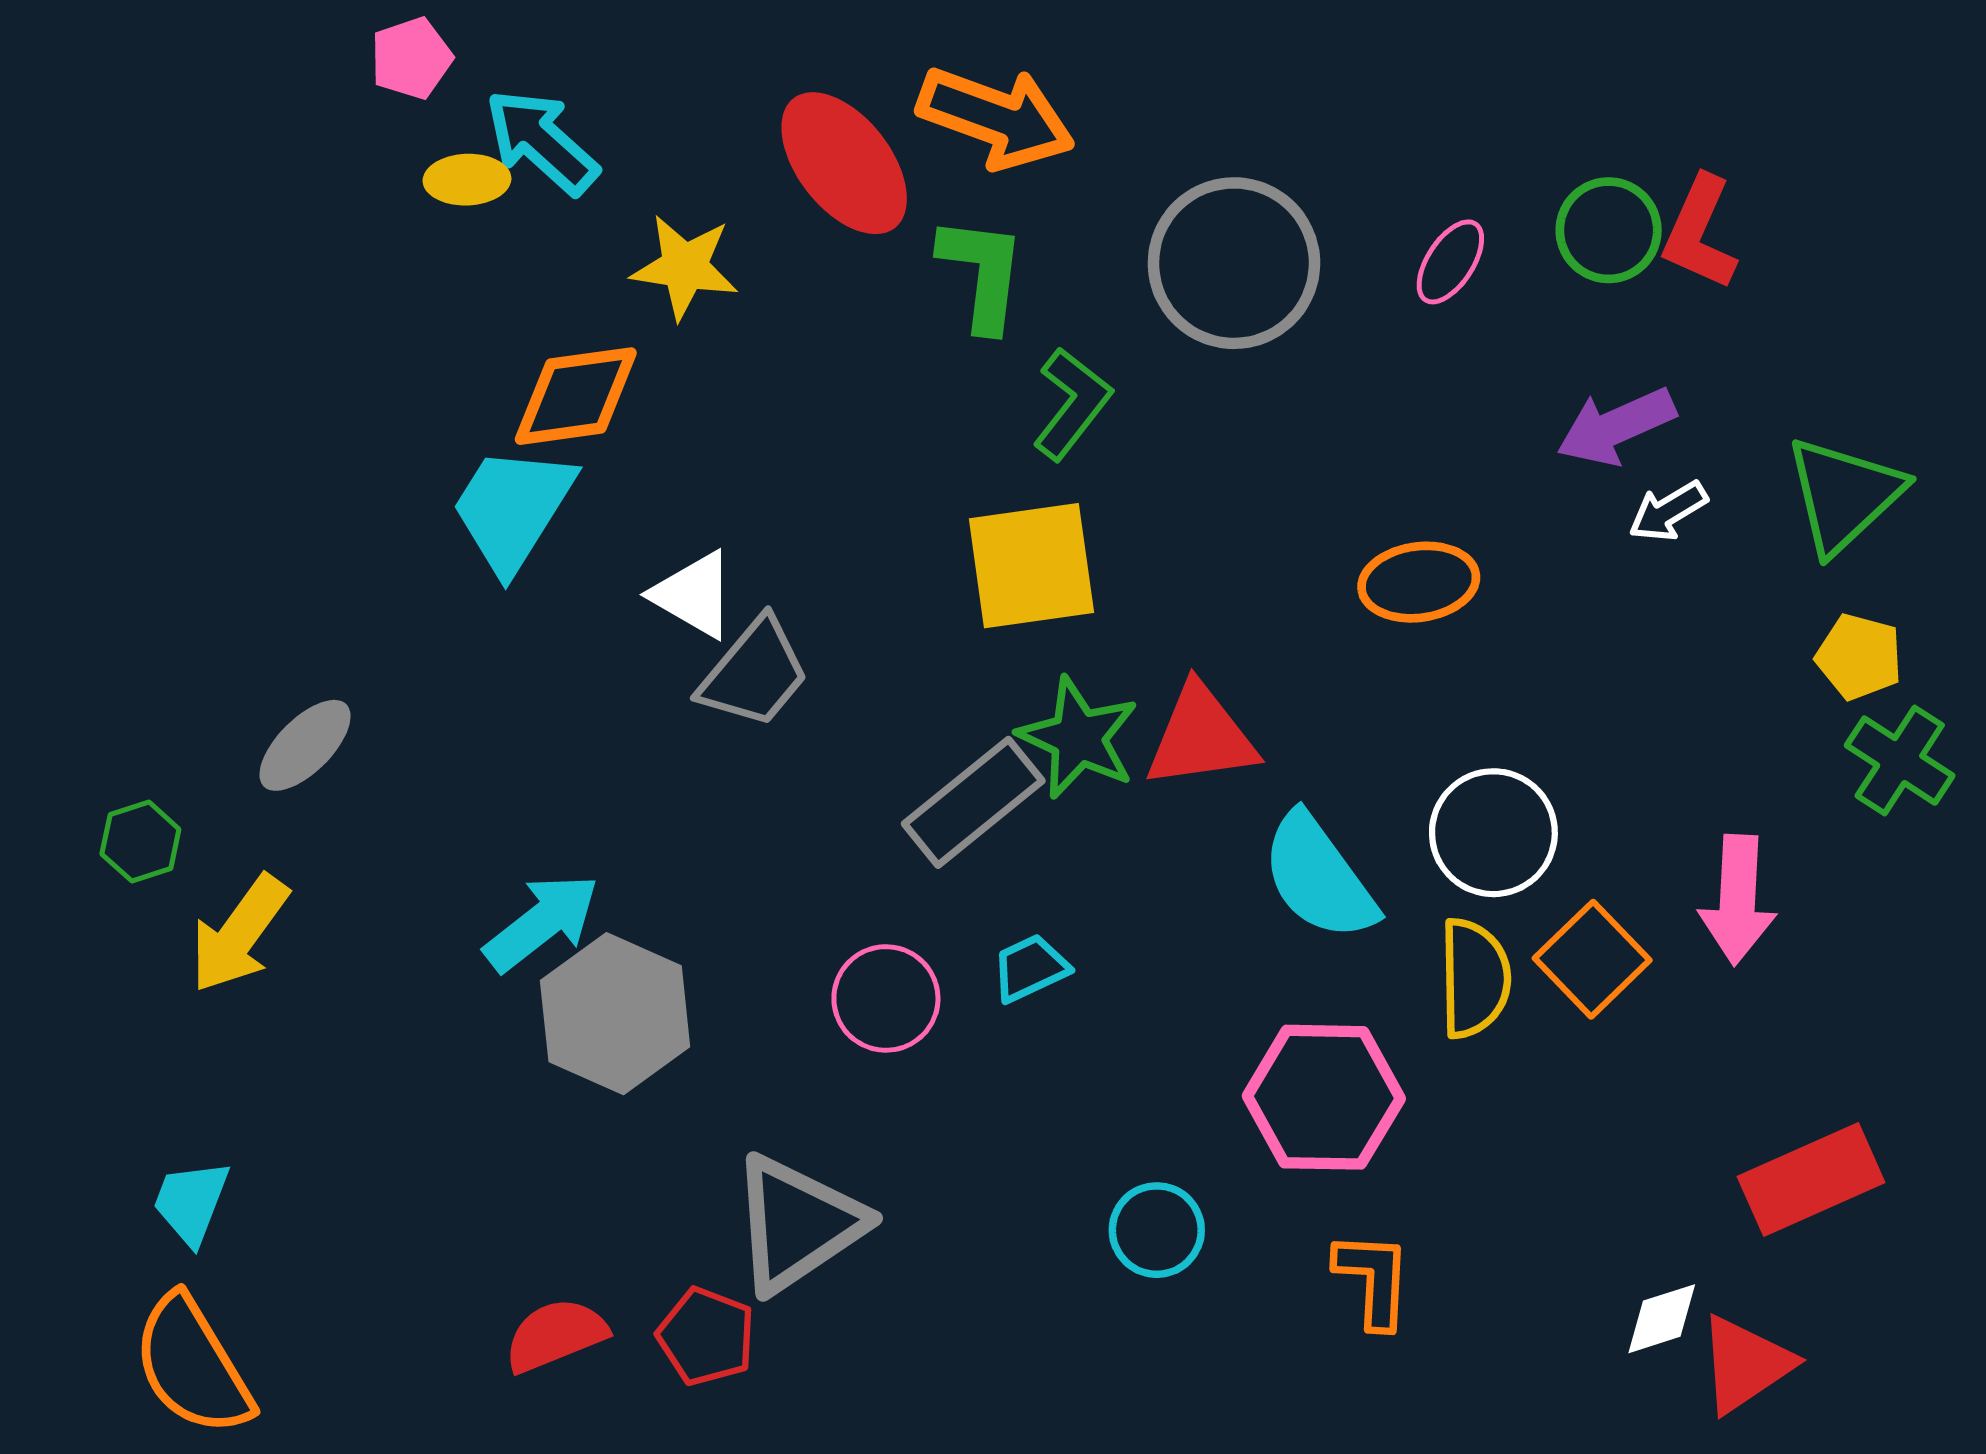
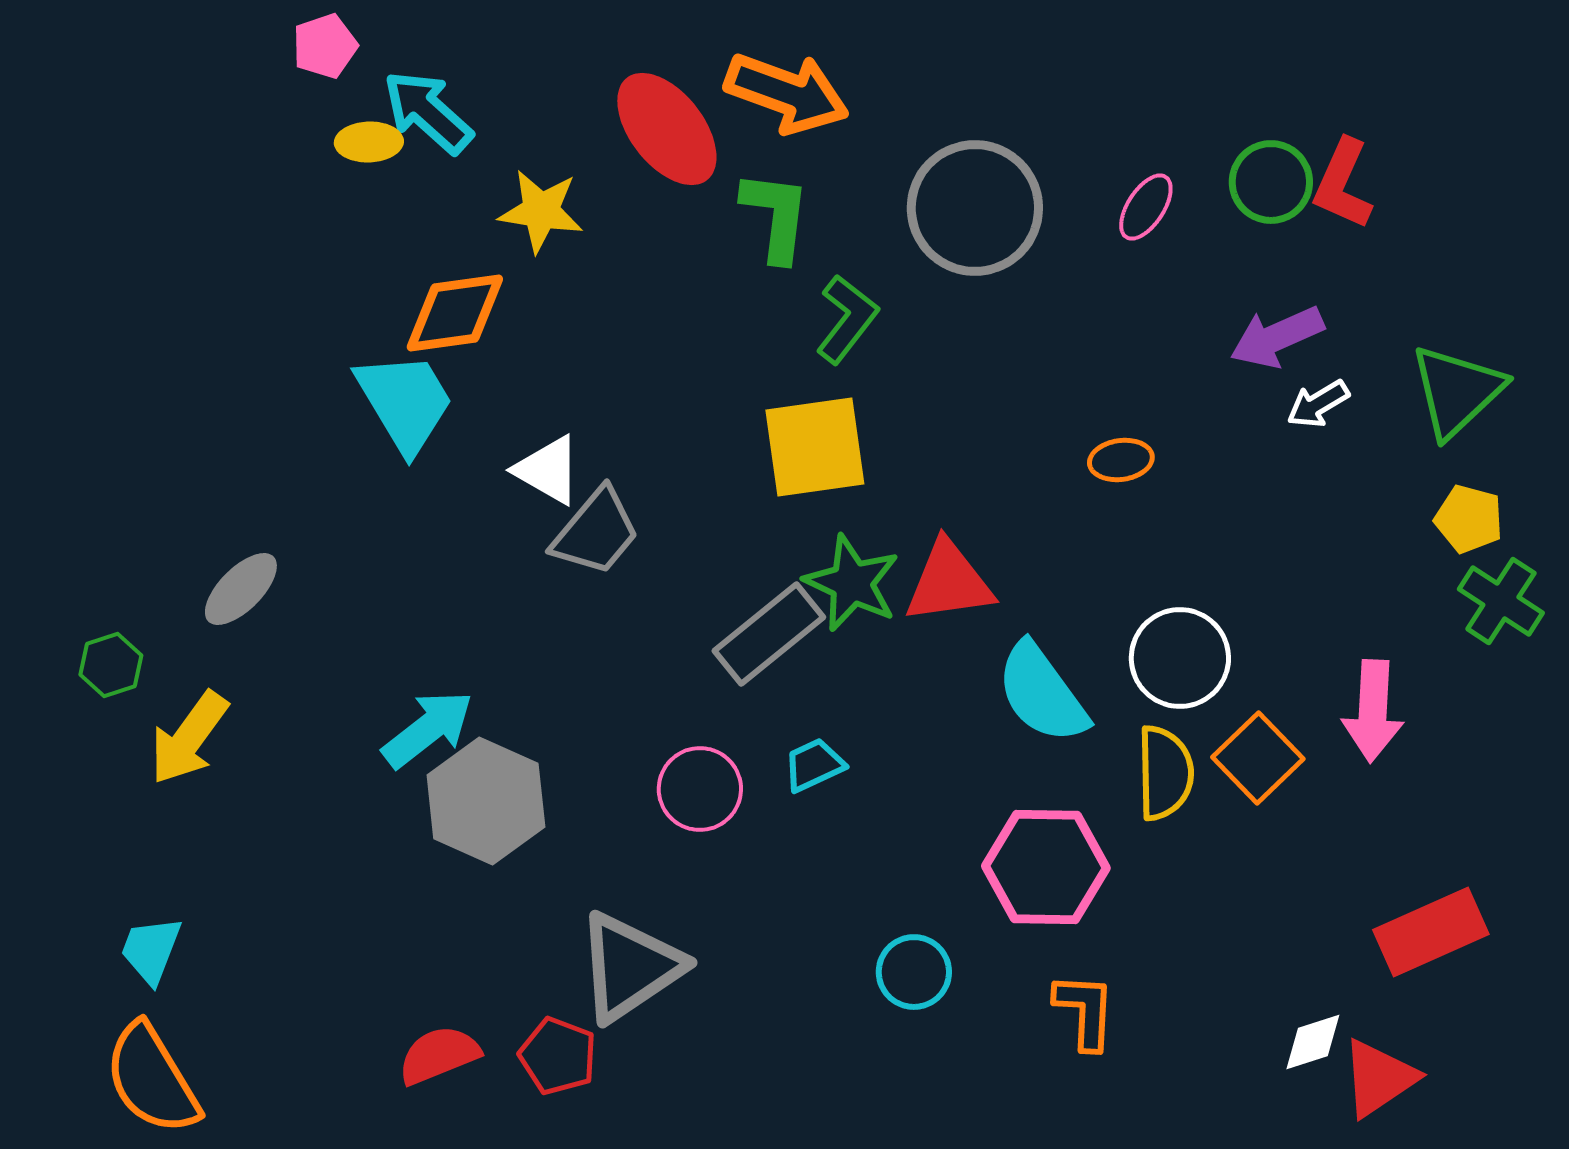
cyan trapezoid: (513, 509) -> (405, 402), turned 117
orange ellipse: (1419, 582) -> (1121, 460), size x0.7

